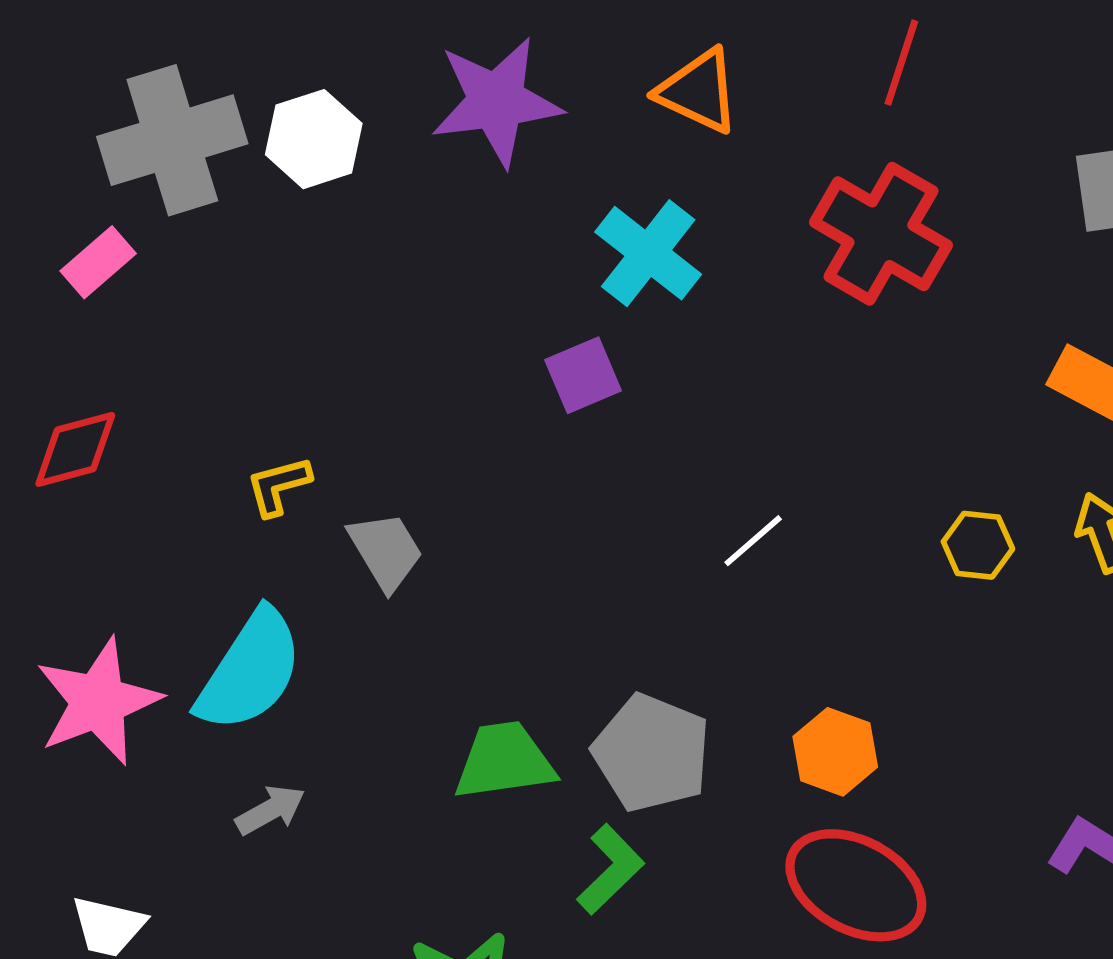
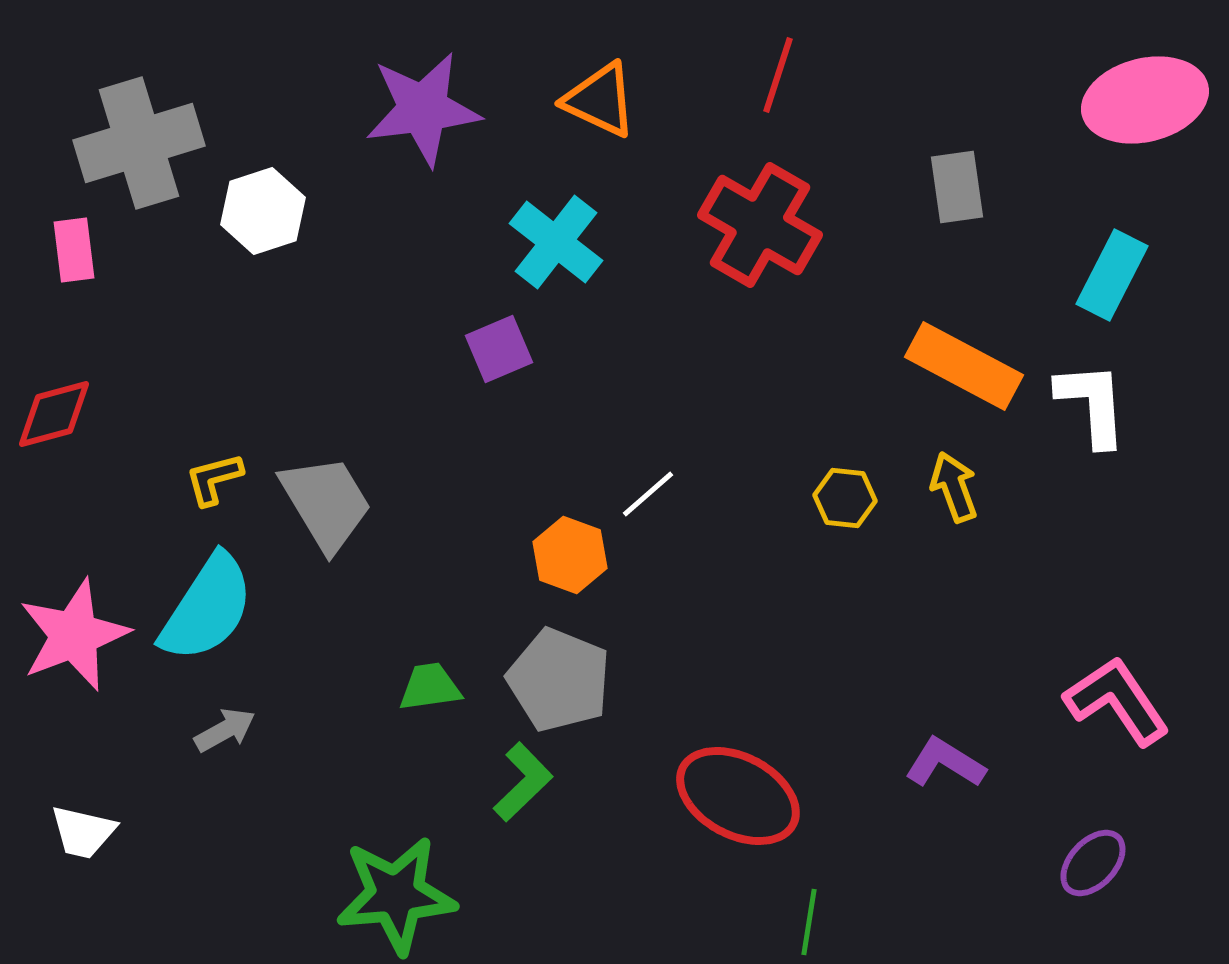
white hexagon: (314, 139) -> (263, 211), moved
pink rectangle: (98, 262) -> (74, 250), turned -56
yellow L-shape: (278, 486) -> (214, 479), moved
gray trapezoid: (386, 551) -> (326, 503), size x1.4
orange hexagon: (835, 752) -> (570, 555), moved
green trapezoid: (504, 761) -> (430, 687), size x0.7

